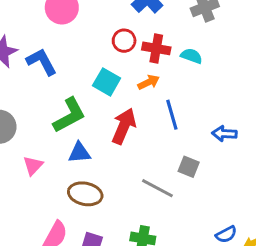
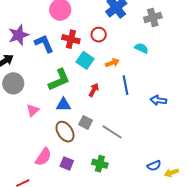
red cross: (156, 48) -> (71, 39), moved
red arrow: (124, 126) -> (94, 90), size x0.6
gray square: (189, 167) -> (86, 122), moved
brown ellipse: (85, 194) -> (65, 132), turned 40

